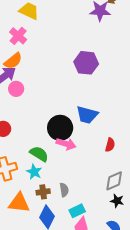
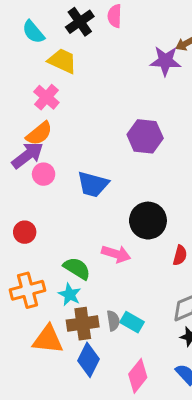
blue trapezoid: (87, 115) -> (93, 184), moved
black circle: (60, 128) -> (148, 221), moved
brown cross: (43, 192) -> (83, 324), size x1.5
cyan rectangle: (77, 211) -> (132, 322), moved, turned 56

